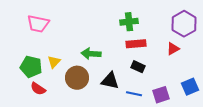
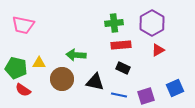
purple hexagon: (184, 24) -> (152, 23), moved
yellow triangle: (54, 62) -> (39, 63), turned 48

